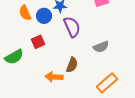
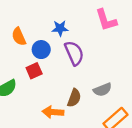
blue circle: (44, 16) -> (41, 50), moved
gray semicircle: (101, 47) -> (103, 90), moved

